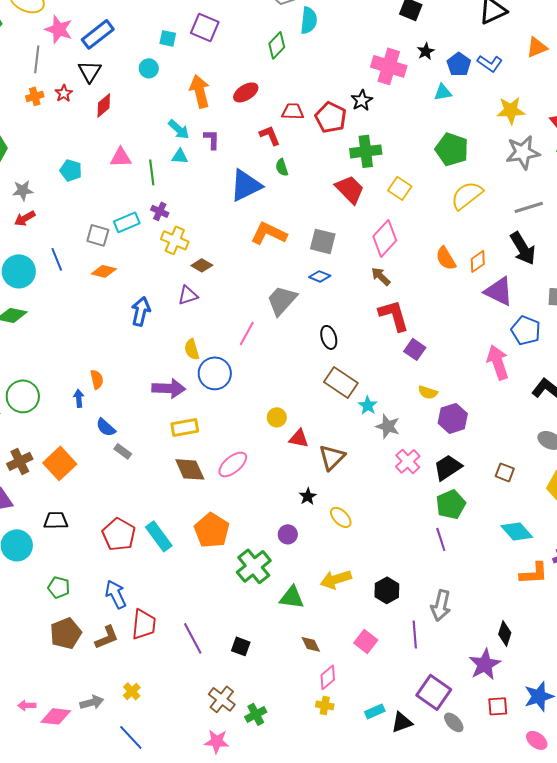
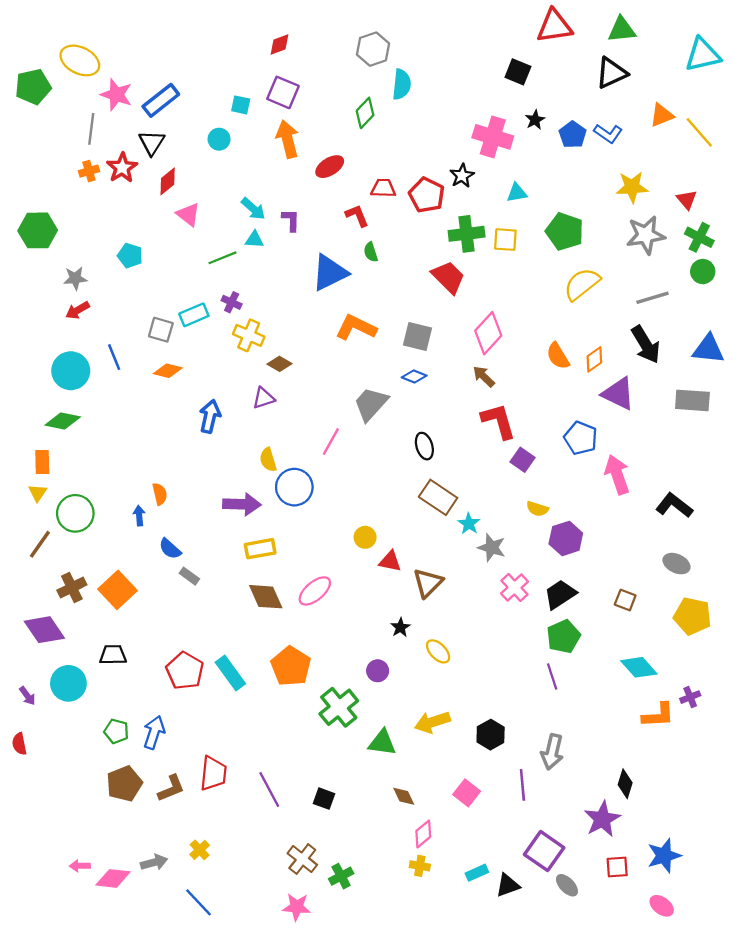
orange arrow: (200, 91) -> (287, 139), moved
cyan triangle: (443, 92) -> (517, 193), moved
red star: (64, 93) -> (122, 168), size x1.5
pink triangle: (121, 157) -> (188, 214), moved, turned 40
green line: (152, 172) -> (222, 258), turned 75
yellow square: (400, 188) -> (505, 240), moved, turned -30
blue pentagon: (526, 330) -> (581, 438), moved
blue arrow: (116, 594) -> (154, 732), moved, turned 44

